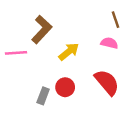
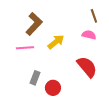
pink line: (16, 53) -> (25, 48), moved
red circle: (65, 87) -> (53, 88), moved

